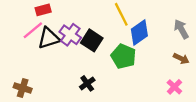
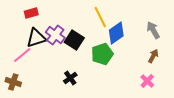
pink line: (33, 30) -> (22, 55), moved
green pentagon: (123, 56) -> (102, 54), turned 30
brown arrow: (181, 59) -> (153, 56), turned -88

